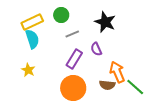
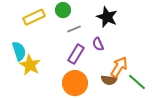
cyan semicircle: (32, 39) -> (19, 51), moved
yellow star: (28, 70) -> (30, 65), size x1.5
orange arrow: (117, 72) -> (119, 67), turned 55

